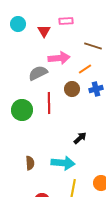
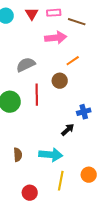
red triangle: (44, 31) -> (32, 14), moved
brown line: (93, 46) -> (77, 22), moved
pink arrow: (59, 58) -> (56, 38), moved
blue cross: (96, 89) -> (84, 112), moved

